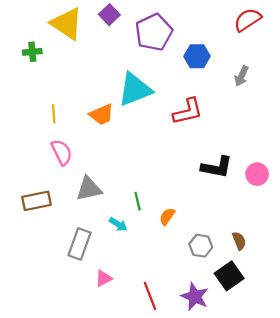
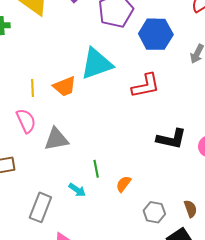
blue hexagon: (197, 56) -> (156, 34), size x1.4
yellow line: (54, 114) -> (32, 88), moved
gray triangle: (89, 189) -> (56, 139), moved

